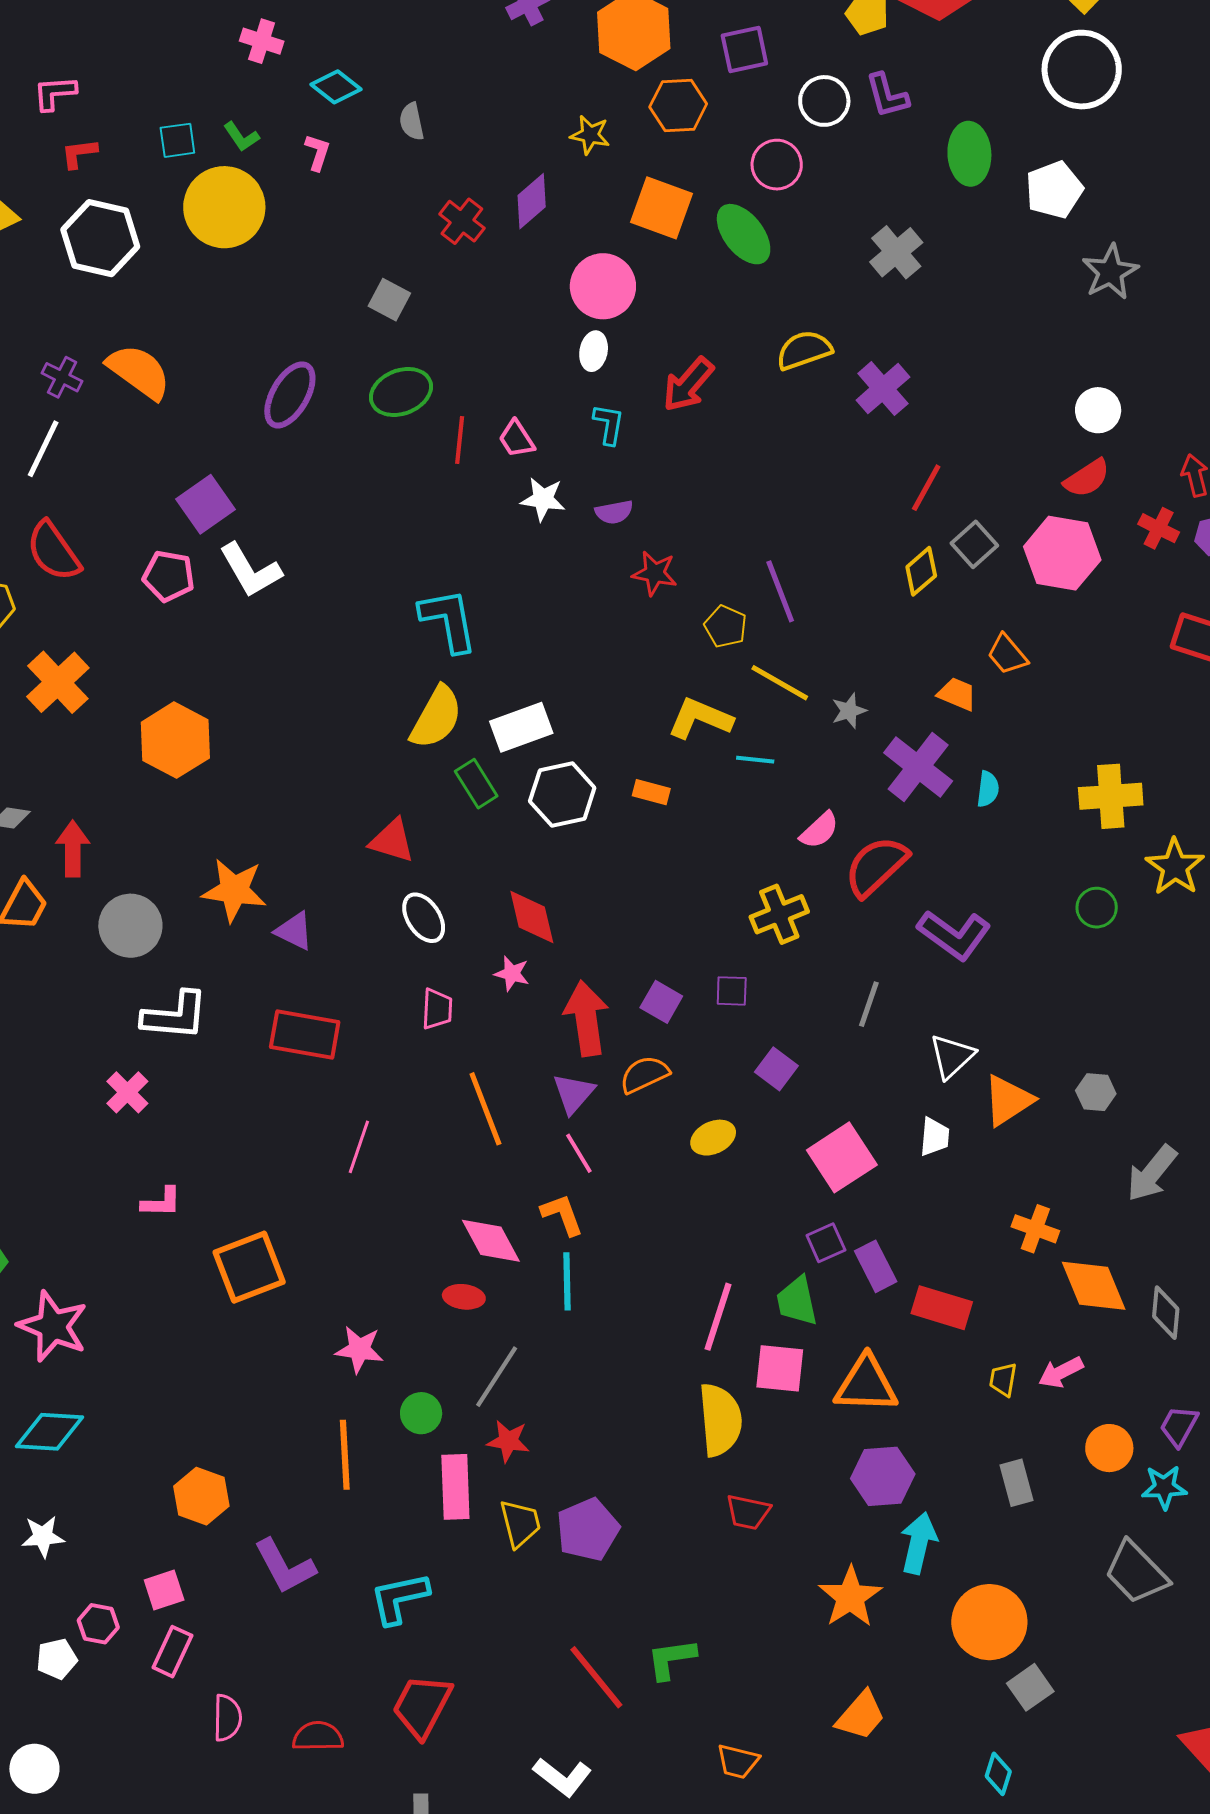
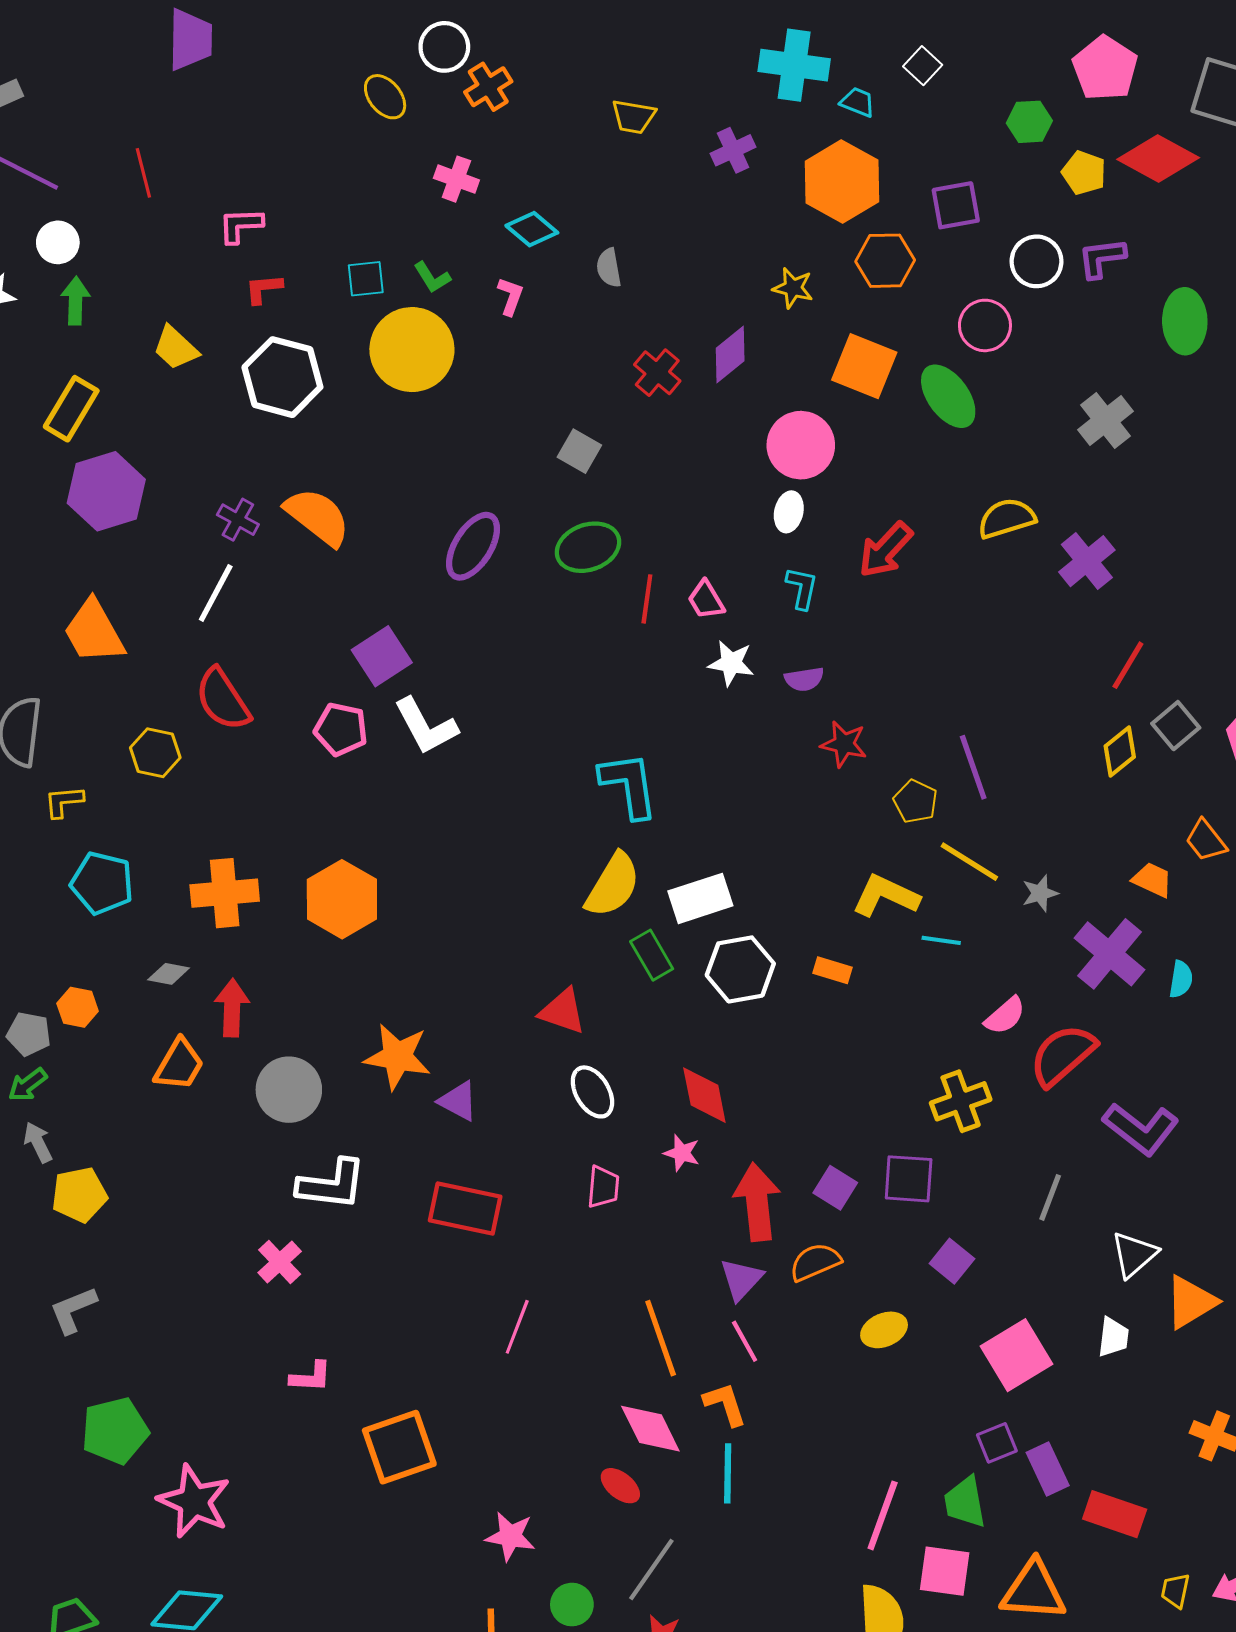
purple L-shape: (887, 95) -> (1102, 258), turned 96
orange cross: (58, 682) -> (225, 893), moved, turned 36
purple square: (732, 991) -> (909, 1179), size x1.5
orange line: (485, 1109) -> (661, 1338), moved
red ellipse: (464, 1297) -> (620, 1486), turned 30

